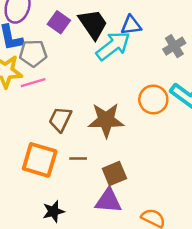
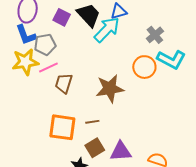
gray cross: (174, 46) -> (155, 35), moved
brown trapezoid: (60, 119) -> (64, 83), moved
brown square: (114, 173) -> (95, 148), moved

